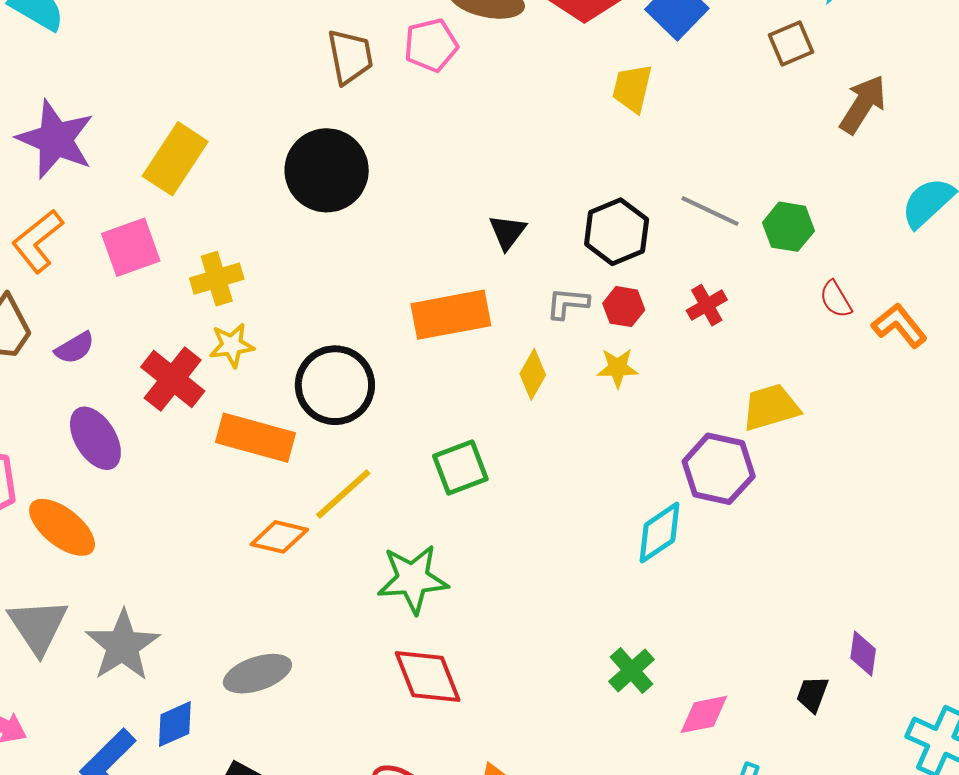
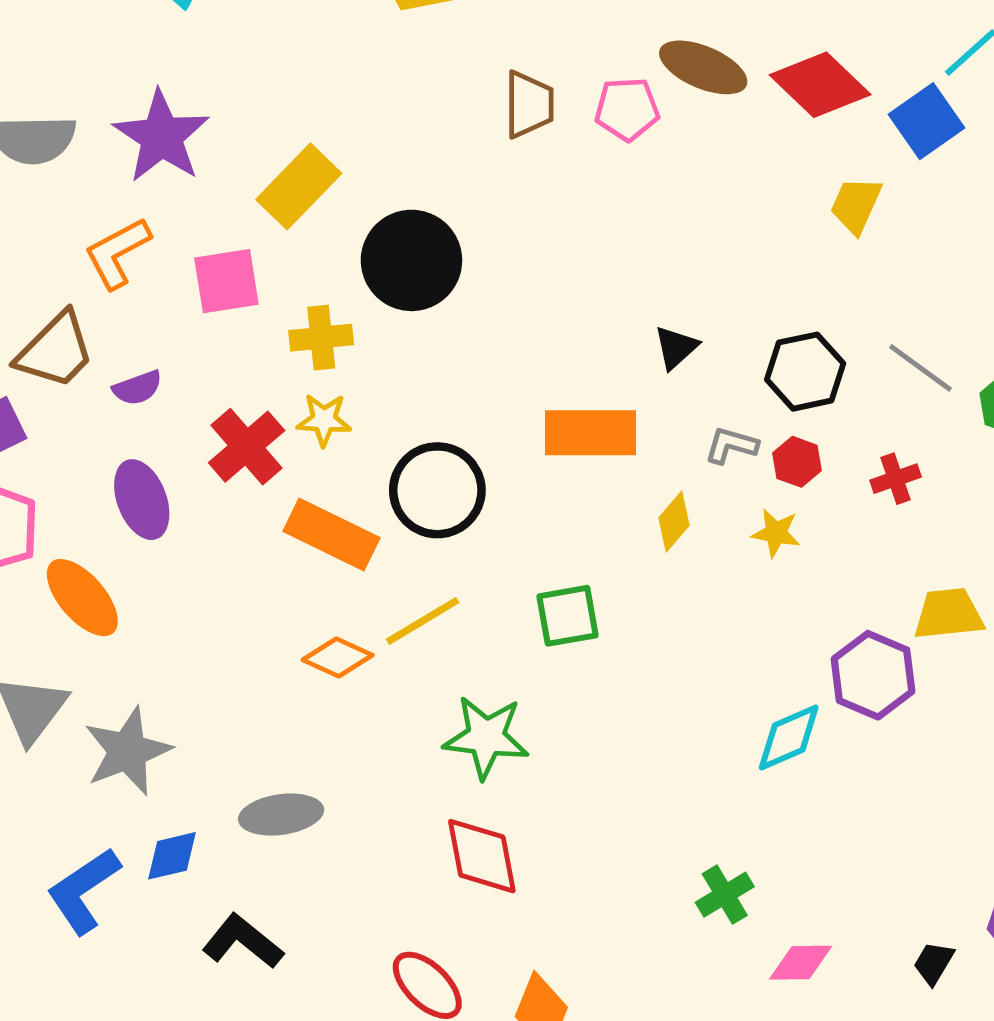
black circle: (327, 170) -> (411, 260), moved

